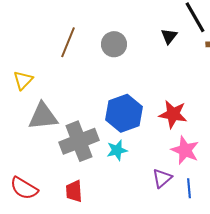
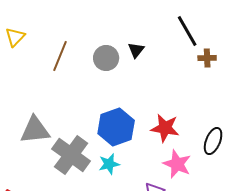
black triangle: (169, 36) -> (136, 50), moved
yellow triangle: (23, 80) -> (15, 37), moved
gray cross: (79, 141) -> (71, 155), turned -33

